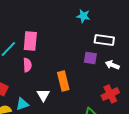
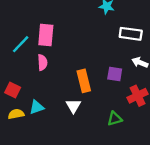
purple square: (90, 58) -> (115, 74), moved
white triangle: (43, 95) -> (73, 106), moved

